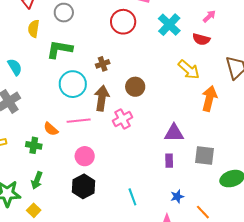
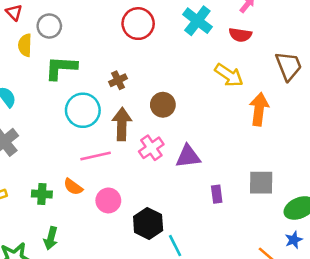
gray circle: (64, 13) -> (49, 26), moved
orange semicircle: (51, 129) -> (73, 187), moved
purple triangle: (174, 133) -> (188, 156), moved
black hexagon: (83, 186) -> (148, 223), moved
blue star: (177, 196) -> (294, 240), moved

